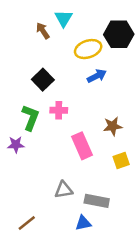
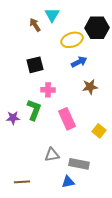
black square: (43, 80) -> (35, 65), turned 30
green L-shape: (31, 118) -> (34, 110), moved
brown star: (113, 126) -> (90, 87), moved
yellow square: (121, 161) -> (99, 131), turned -32
brown line: (27, 223) -> (22, 182), turned 35

